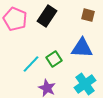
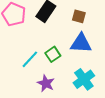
brown square: (88, 15) -> (79, 16), moved

